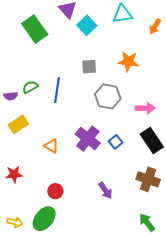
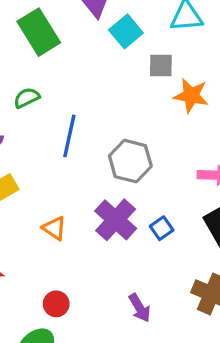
gray square: (89, 67) -> (161, 65), moved
green semicircle: (30, 87) -> (27, 98), moved
gray hexagon: (108, 96) -> (130, 161), moved

